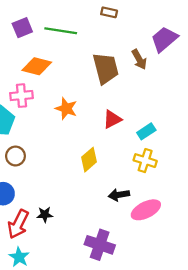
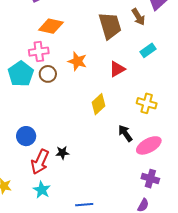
cyan rectangle: (146, 131) -> (148, 50), moved
brown circle: (15, 156) -> (48, 74), moved
black arrow: (119, 195) -> (125, 133), turned 66
purple cross: (100, 245) -> (150, 179), moved, size x0.7

